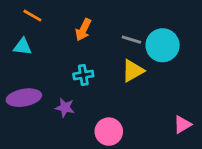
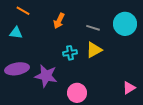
cyan circle: (163, 45) -> (125, 24), moved
cyan cross: (83, 75) -> (70, 53), moved
purple star: (65, 108) -> (46, 76), size x1.6

